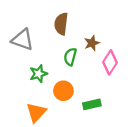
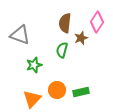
brown semicircle: (61, 24) -> (65, 23), moved
pink diamond: (110, 62) -> (97, 22), moved
orange circle: (63, 91) -> (57, 90), moved

